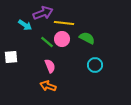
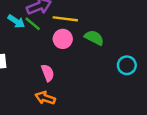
green line: (47, 42) -> (33, 24), moved
cyan circle: (95, 65) -> (127, 65), moved

